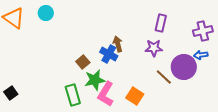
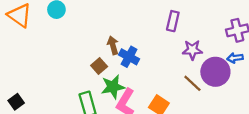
purple rectangle: (161, 23) -> (173, 21), moved
brown arrow: (118, 44) -> (113, 45), moved
purple star: (154, 48) -> (192, 50), moved

